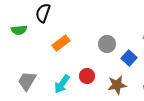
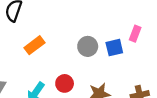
blue square: (129, 58) -> (114, 48), moved, turned 35

